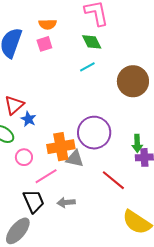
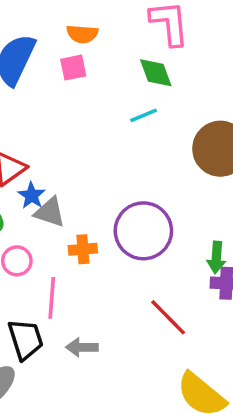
orange cross: (61, 147) -> (83, 249), size x0.6
gray triangle: (75, 159) -> (50, 212), moved
pink line: (46, 176) -> (52, 298), turned -60

